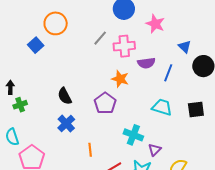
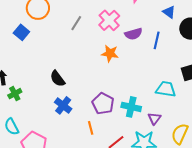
gray line: (100, 38) -> (76, 23), moved
pink cross: (124, 46) -> (109, 20), turned -30
purple pentagon: (105, 103) -> (103, 104), moved
cyan trapezoid: (162, 107) -> (166, 89), moved

